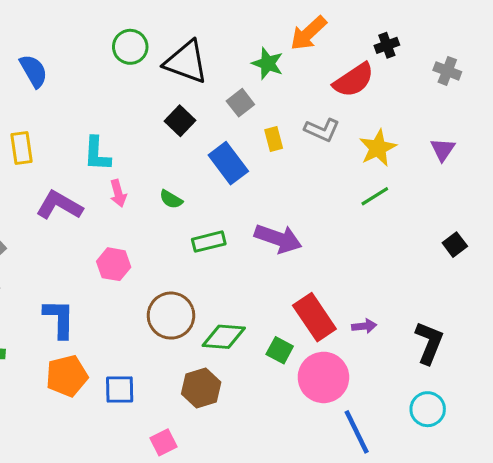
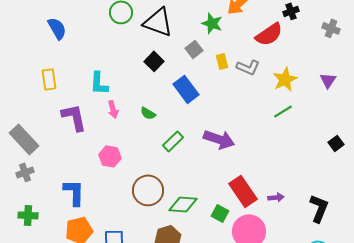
yellow rectangle: (274, 139) -> (222, 61), moved
purple L-shape: (59, 205) -> (74, 117), turned 48
green rectangle: (209, 242) -> (173, 141), turned -30

